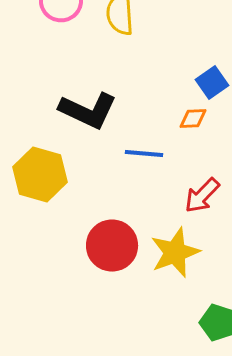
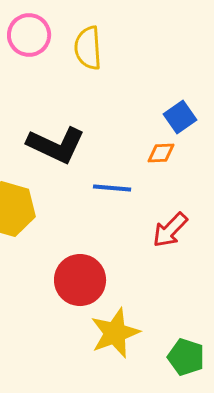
yellow star: (175, 252) -> (115, 333), moved

